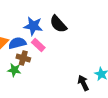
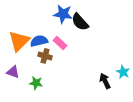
blue star: (33, 26) -> (63, 14), moved
green star: (14, 70) -> (36, 83), moved

